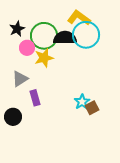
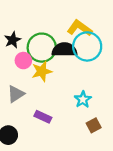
purple rectangle: (35, 98) -> (43, 117), moved, turned -49
cyan star: (82, 102) -> (83, 99), moved

